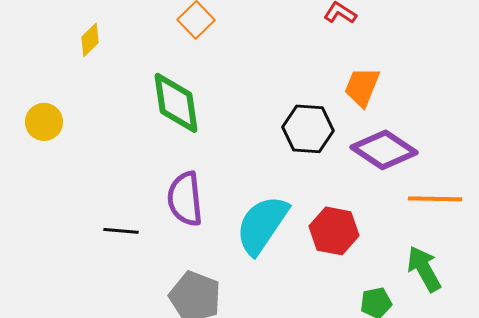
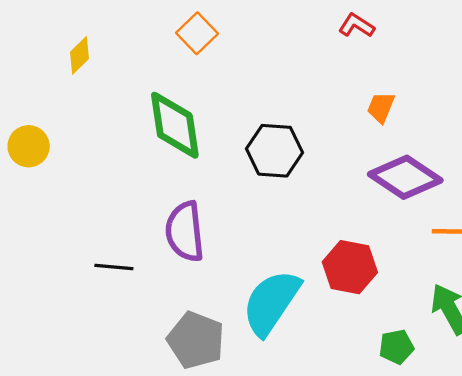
orange trapezoid: (362, 87) -> (381, 107), size x0.7
black hexagon: (308, 129) -> (275, 151), moved
cyan semicircle: (262, 225) -> (271, 302), moved

